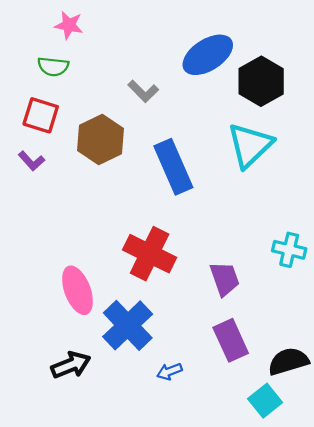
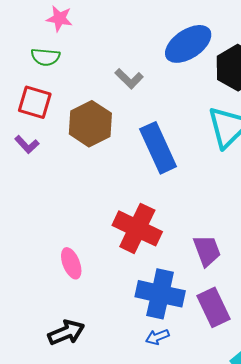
pink ellipse: (77, 290) -> (71, 263), size x0.7
blue cross: (128, 325) -> (160, 294), moved, turned -33

